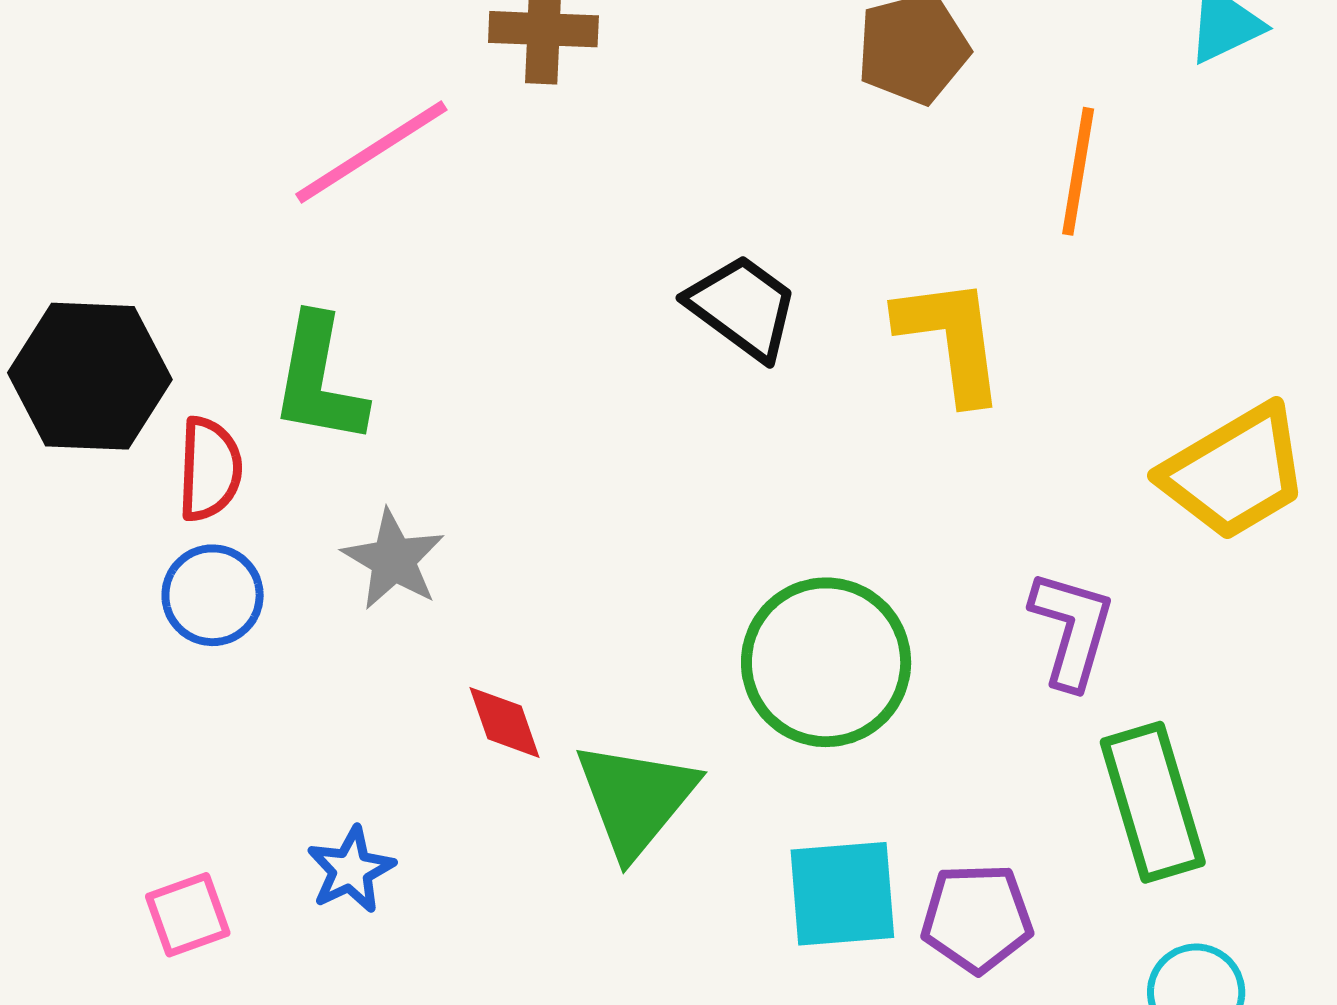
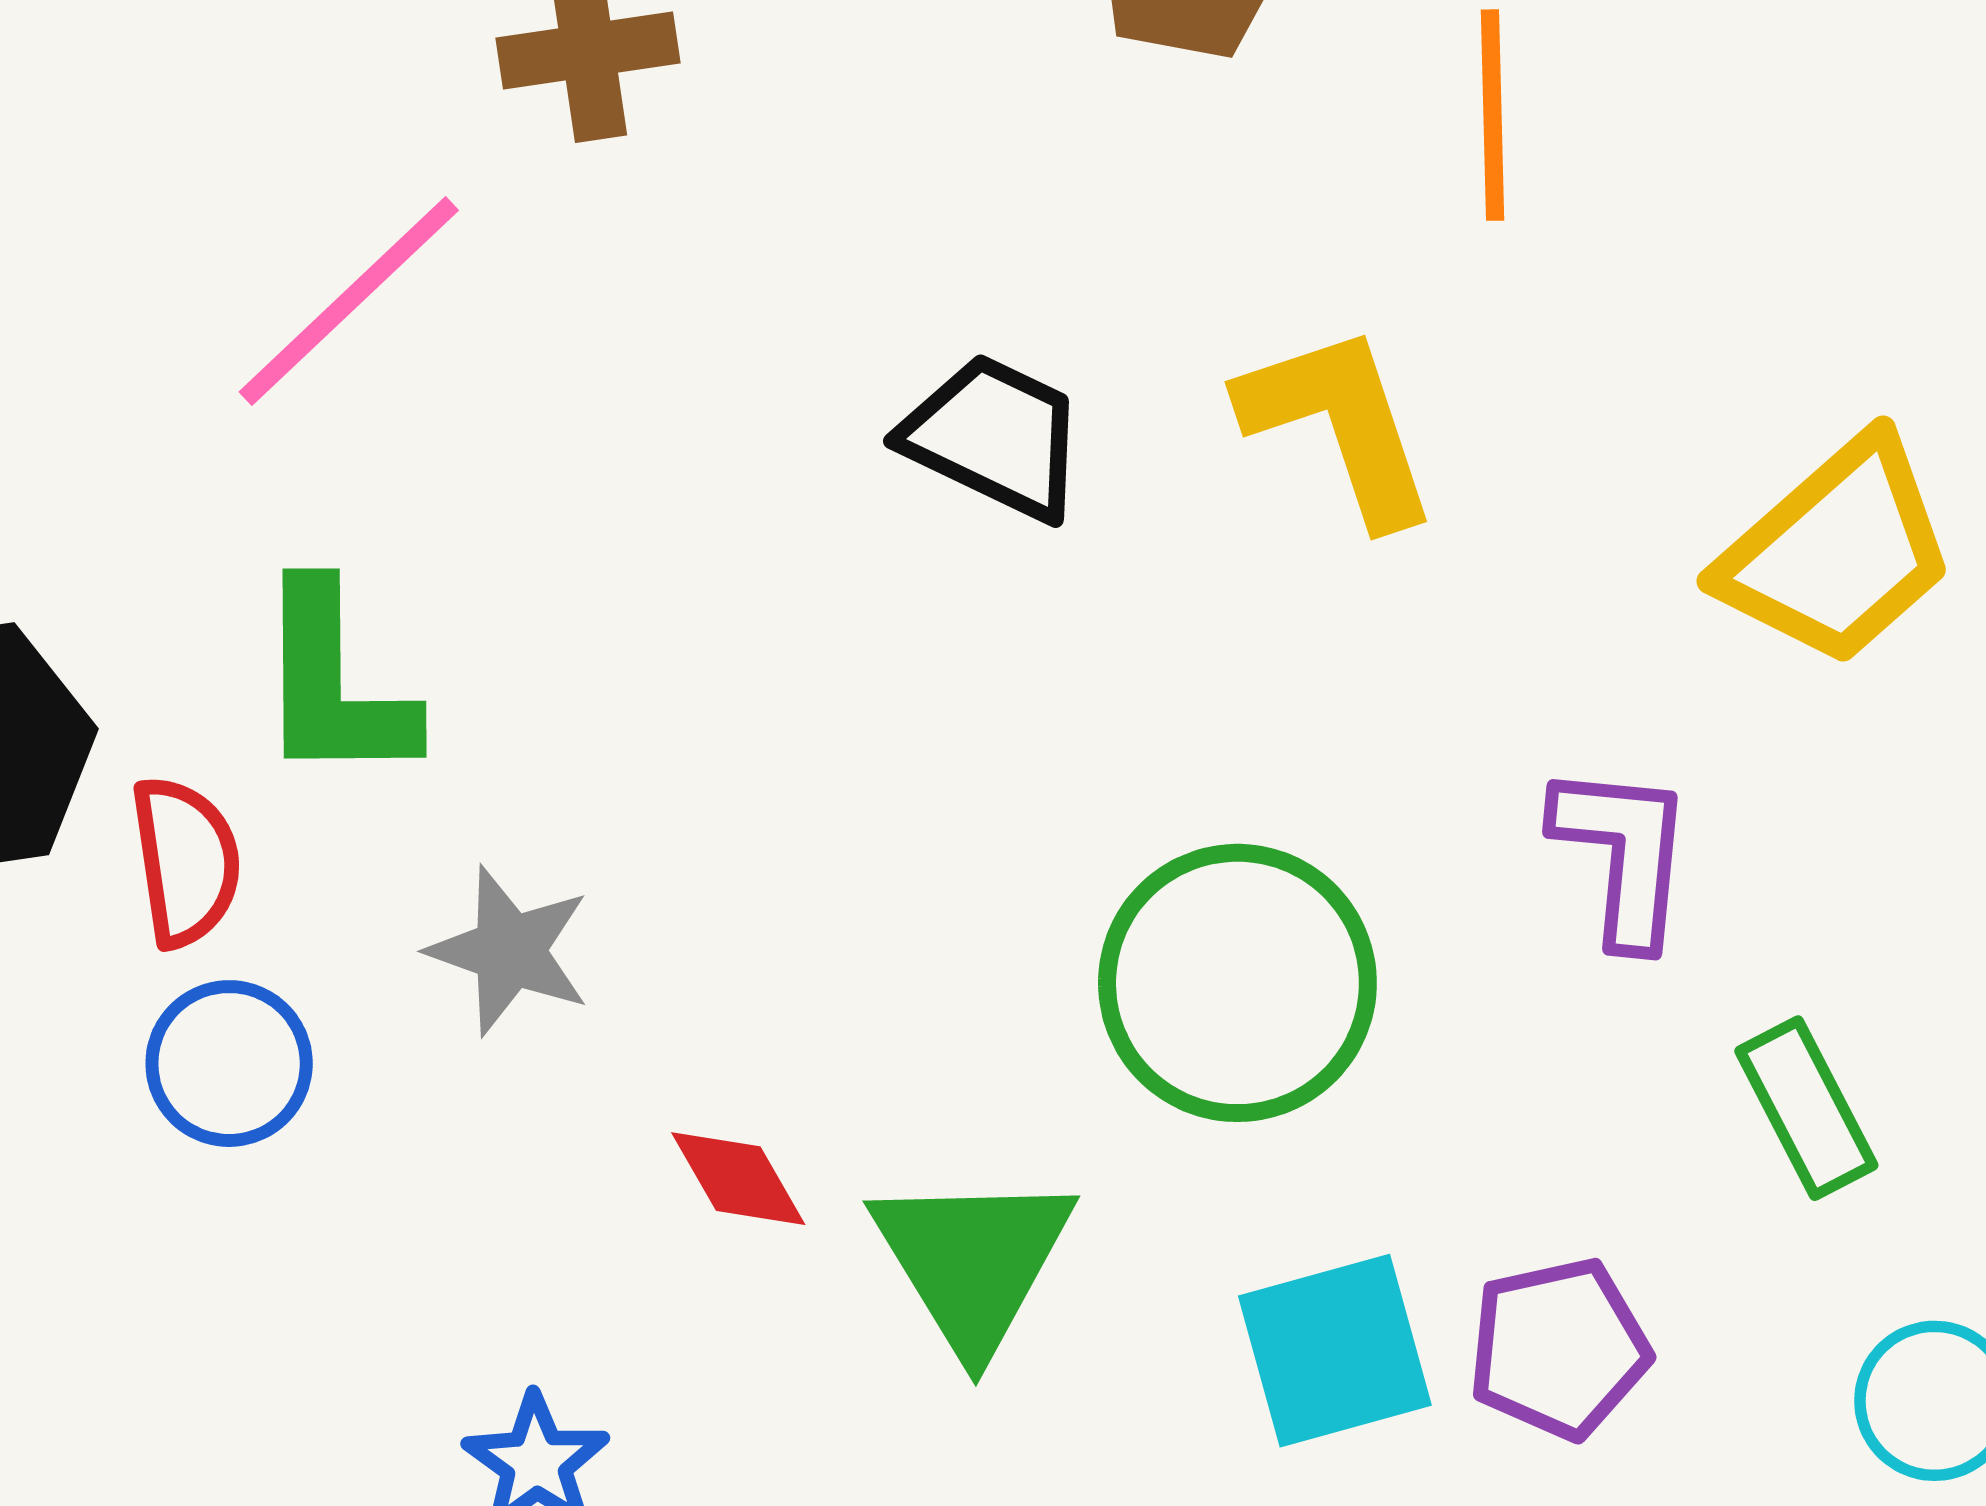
green rectangle: (1153, 802) -> (1806, 1108), size x0.7

